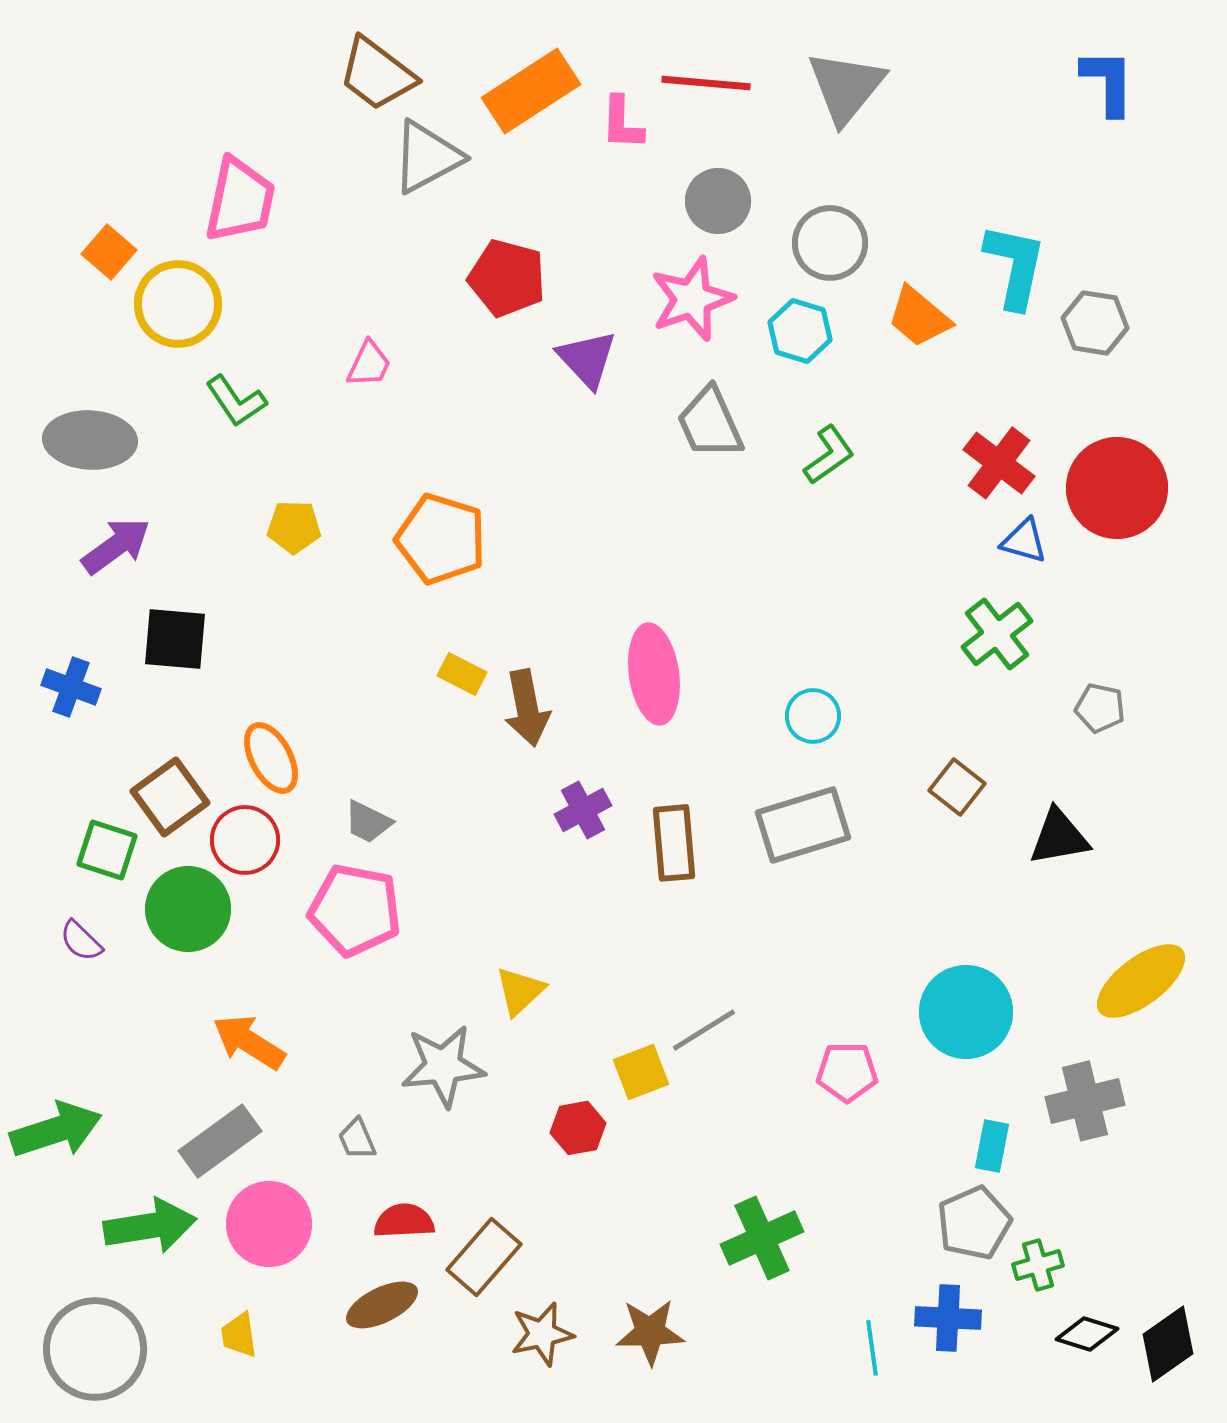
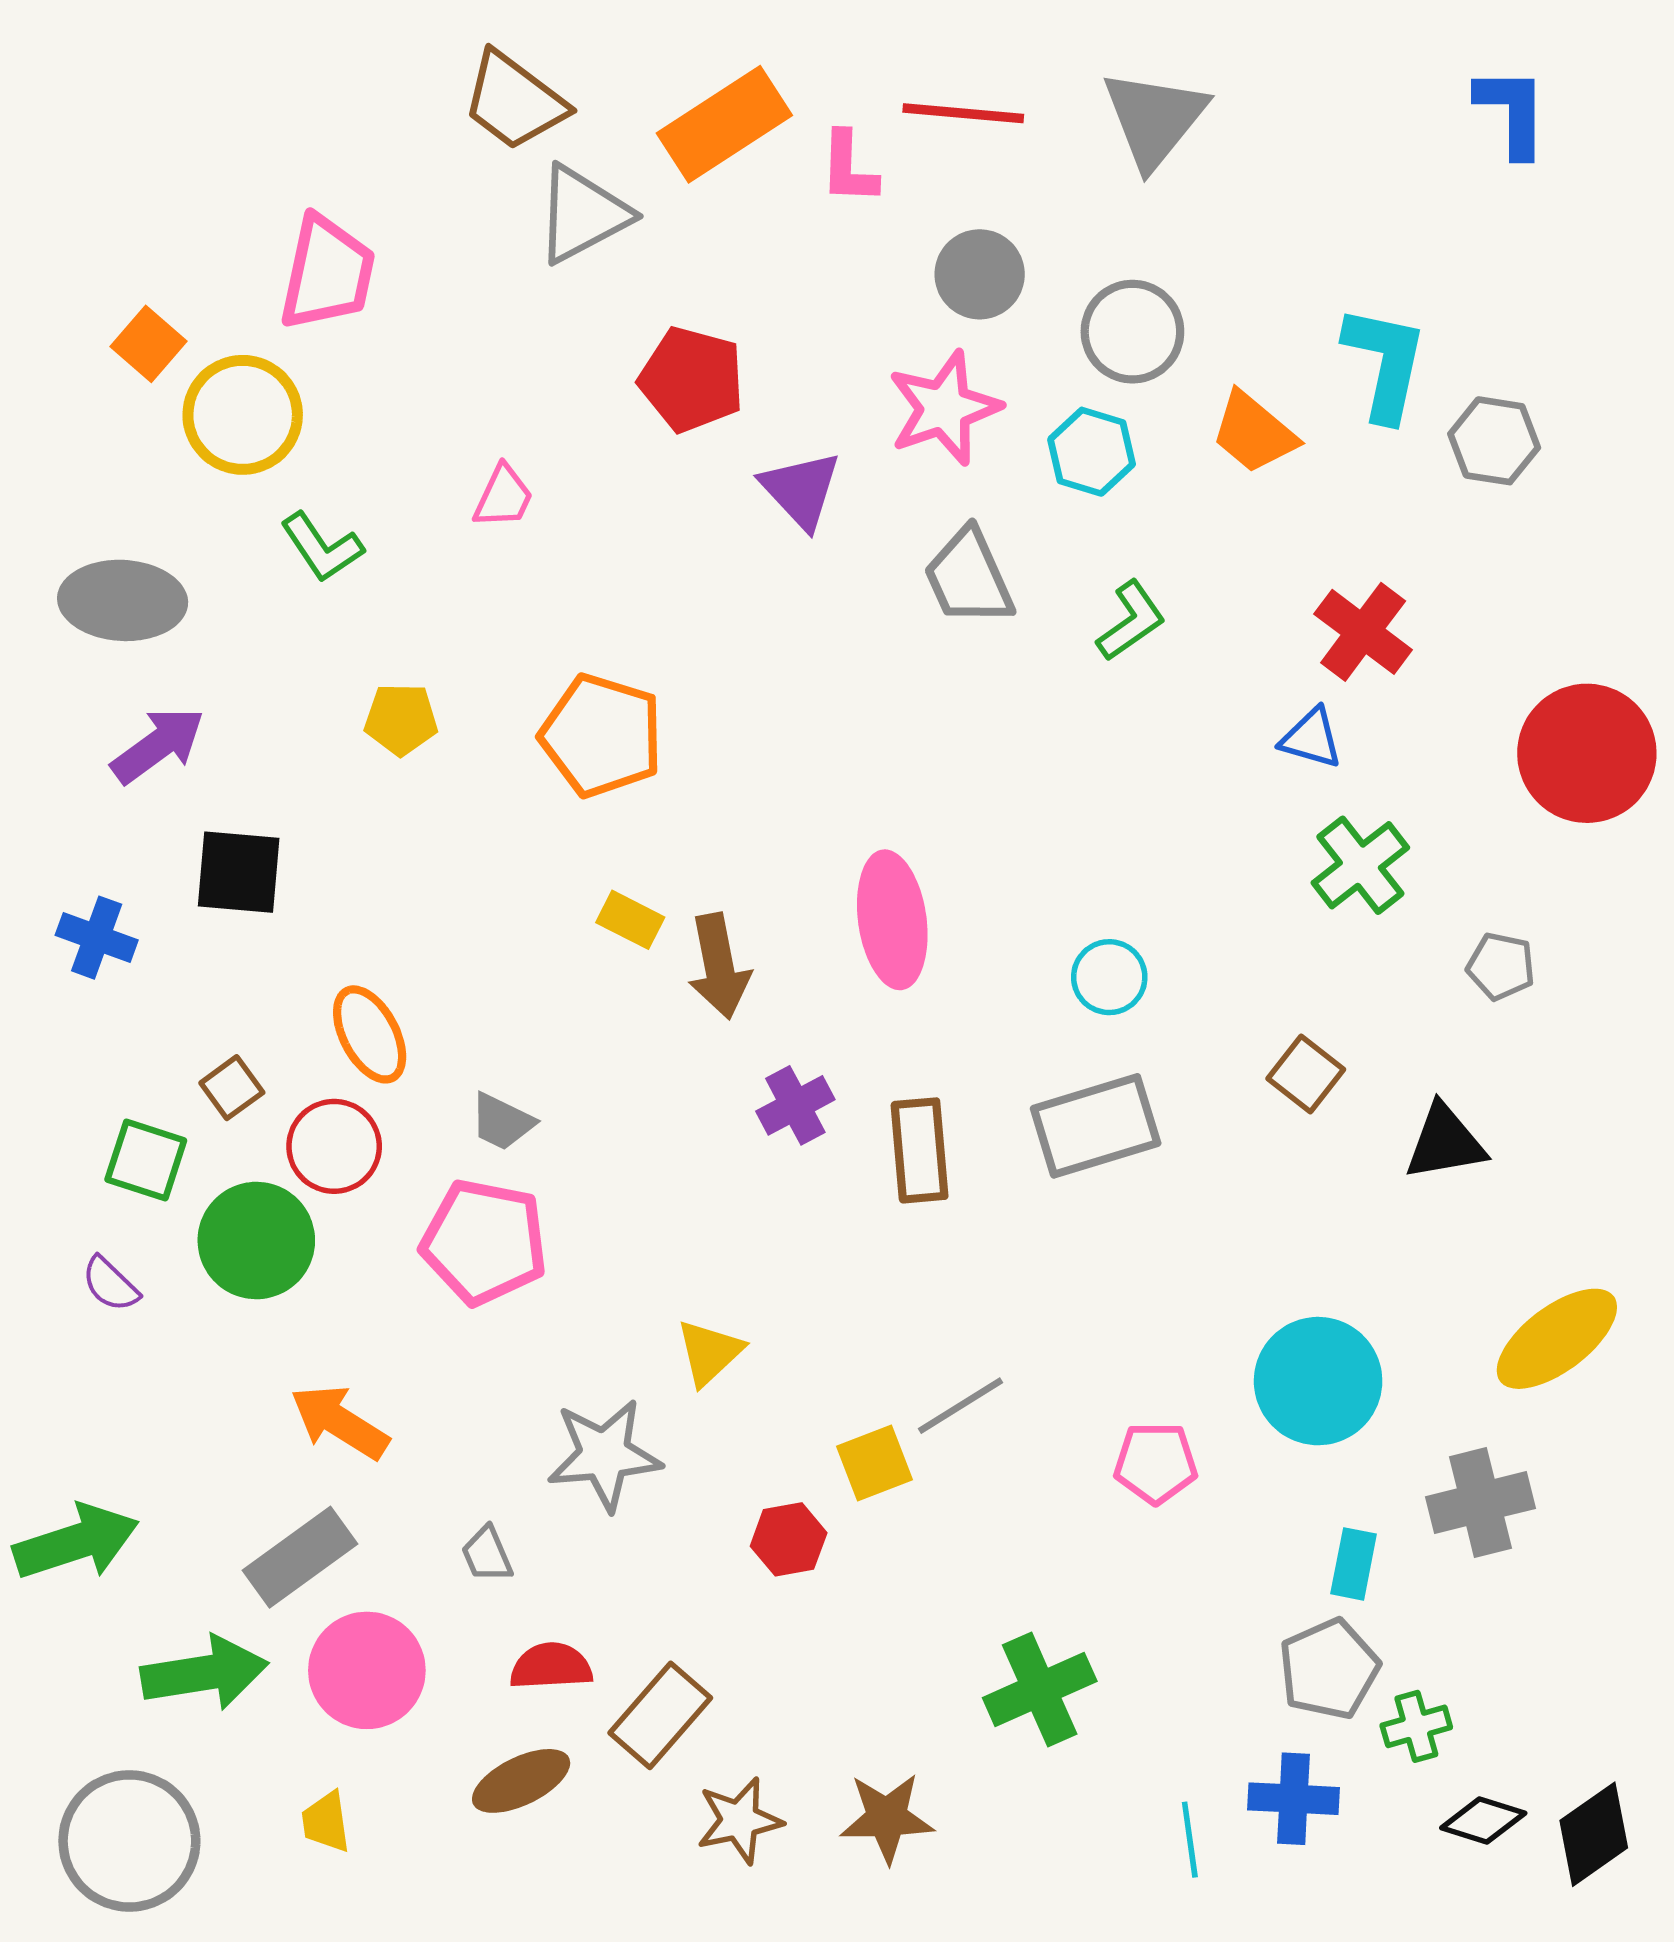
red circle: (1117, 488) -> (1587, 753), moved
blue triangle: (1024, 541) -> (1311, 738), moved
brown square: (170, 797) -> (232, 1088), size x0.6

